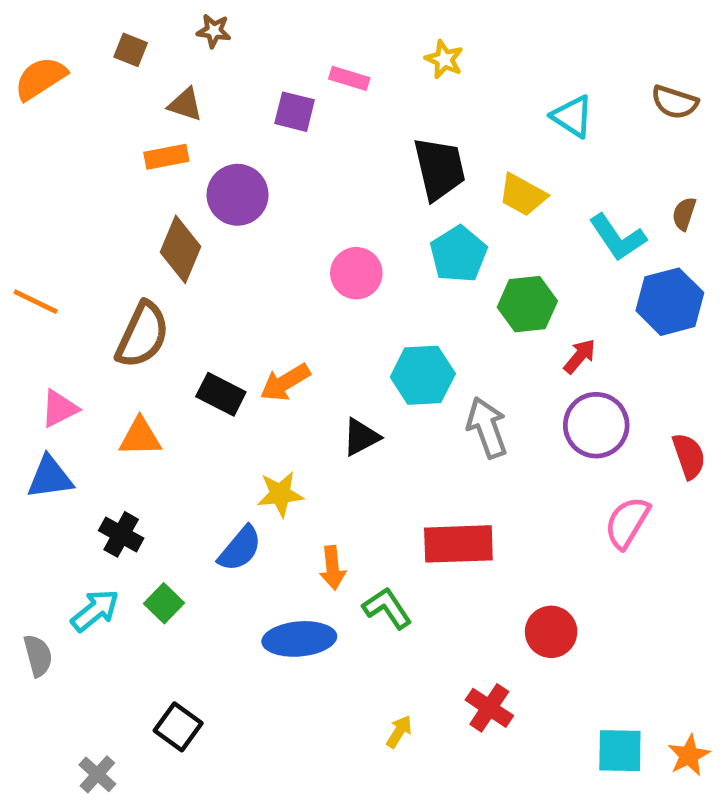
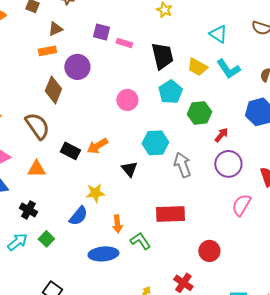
pink rectangle: (349, 78) -> (124, 43), moved
brown triangle: (185, 105) -> (55, 29), turned -42
cyan L-shape: (618, 238) -> (228, 69), moved
brown semicircle: (143, 335) -> (37, 126), turned -60
black triangle: (361, 437) -> (129, 169), turned -42

